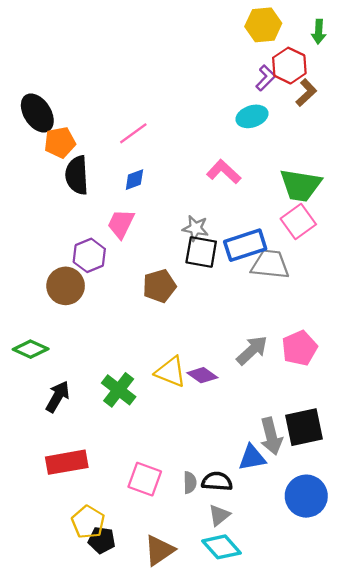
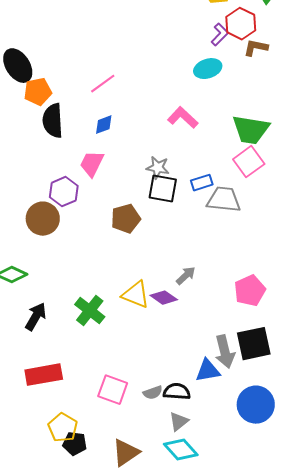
brown L-shape: (306, 93) -> (256, 48), turned -125
blue rectangle: (245, 245) -> (202, 183), size x0.6
pink pentagon: (299, 348) -> (250, 291), moved
gray arrow: (252, 350) -> (186, 276), moved, size x0.7
gray semicircle: (190, 483) -> (153, 393), turned 72

